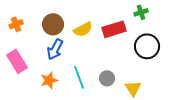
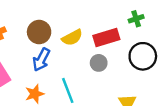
gray circle: (107, 78) -> (99, 63), moved

